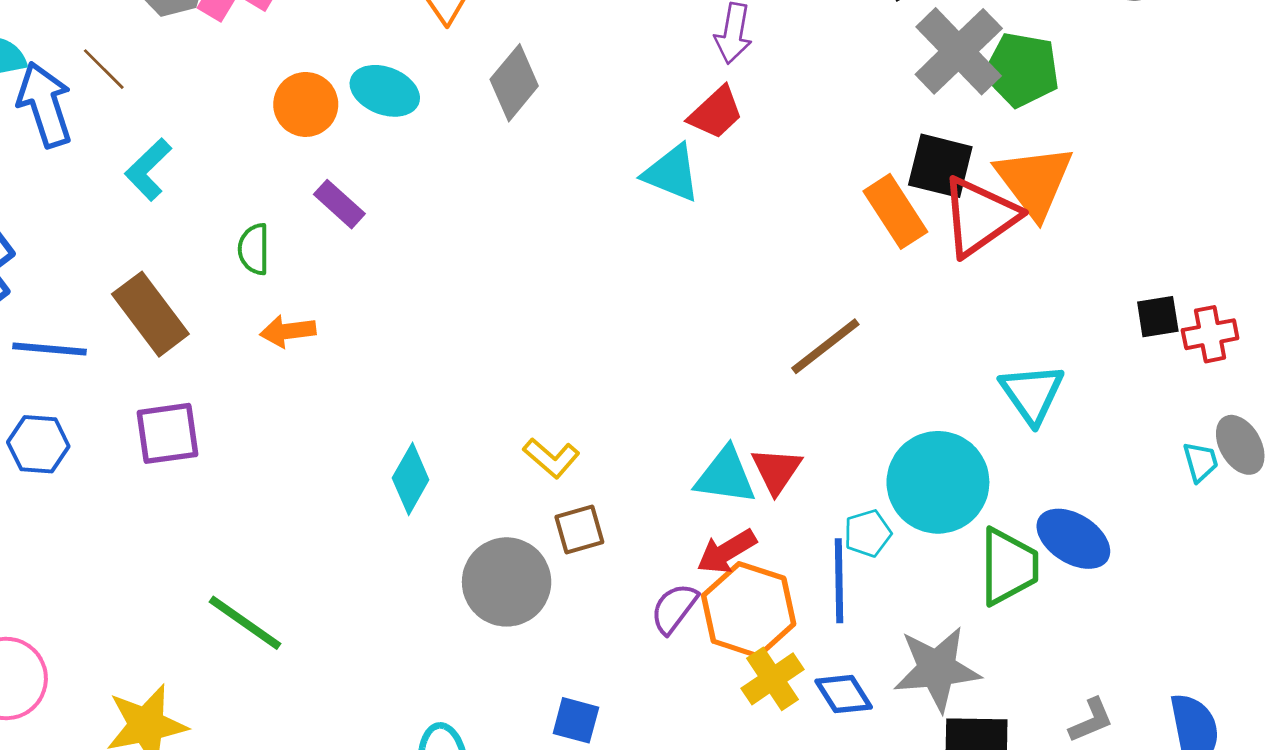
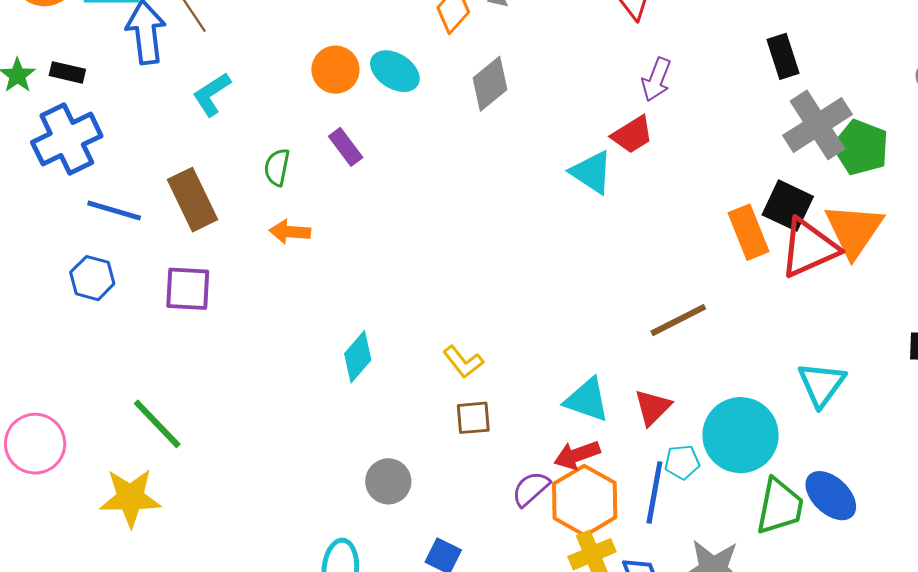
red triangle: (776, 470) -> (653, 407), moved
gray circle: (507, 582) -> (388, 481), moved, size x0.7
green line: (245, 623) -> (157, 424), moved

